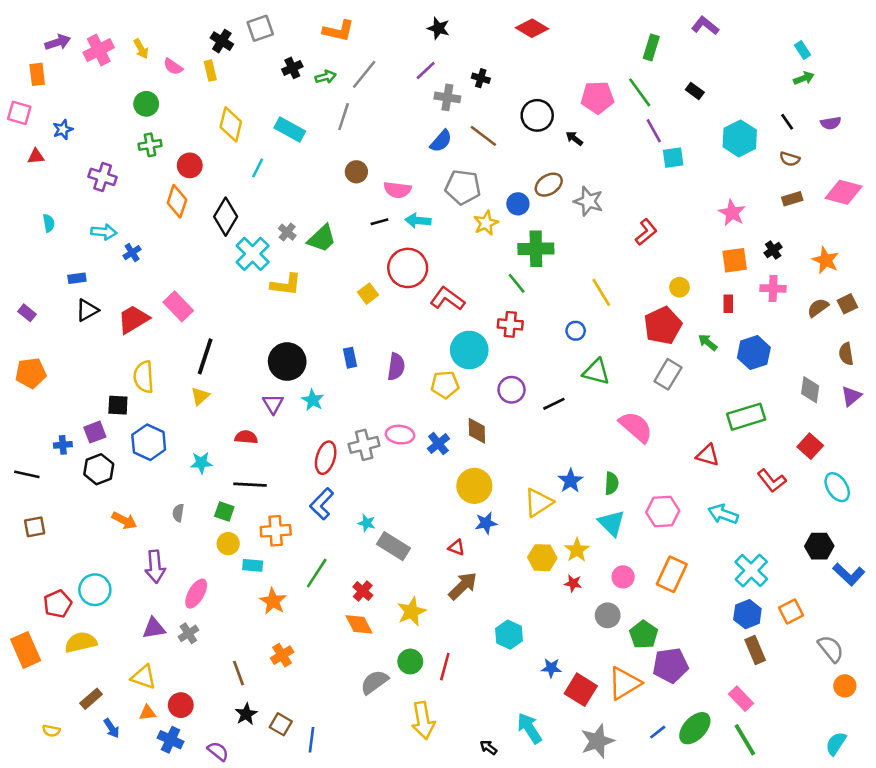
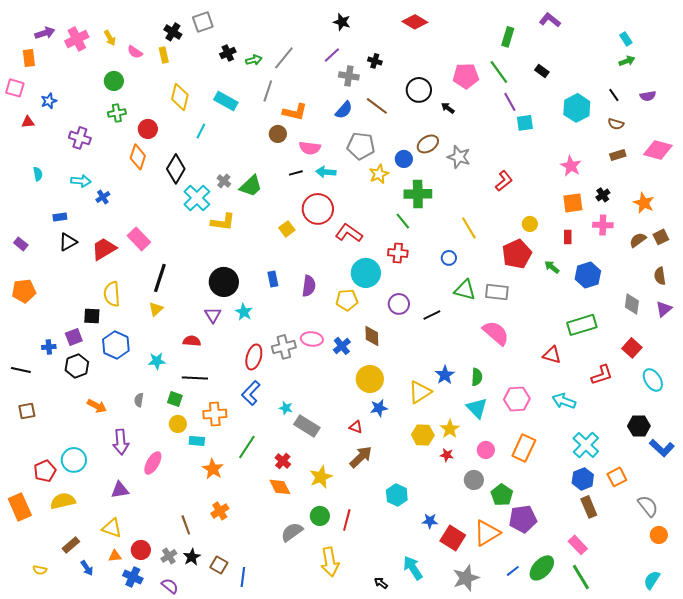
orange L-shape: (338, 31) -> (295, 112), moved
gray rectangle: (668, 374) -> (497, 292), moved, turned 65
red L-shape: (772, 481) -> (602, 375), turned -70
gray cross: (188, 633) -> (169, 556), moved

